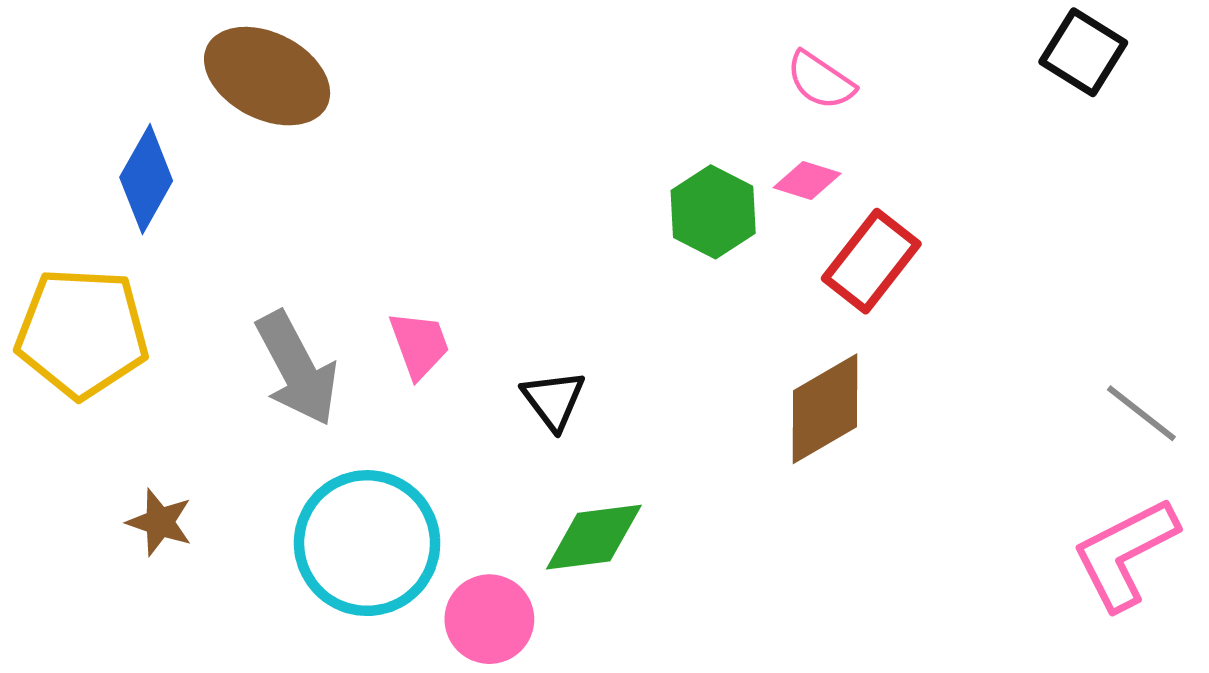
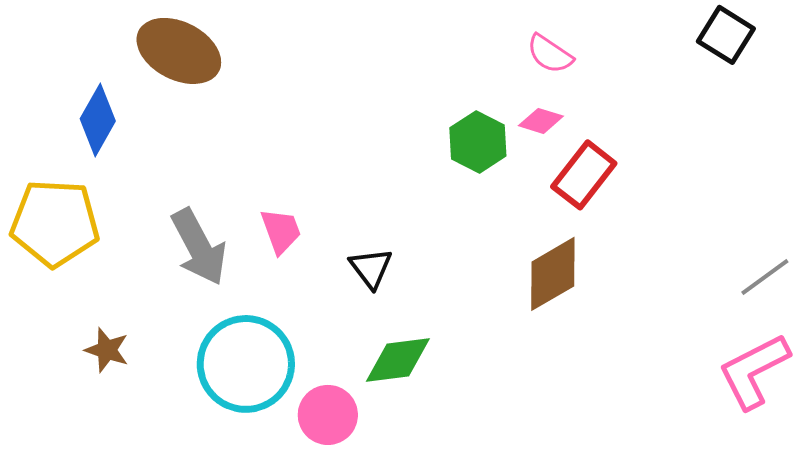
gray line: (1141, 413) -> (765, 277), turned -74

